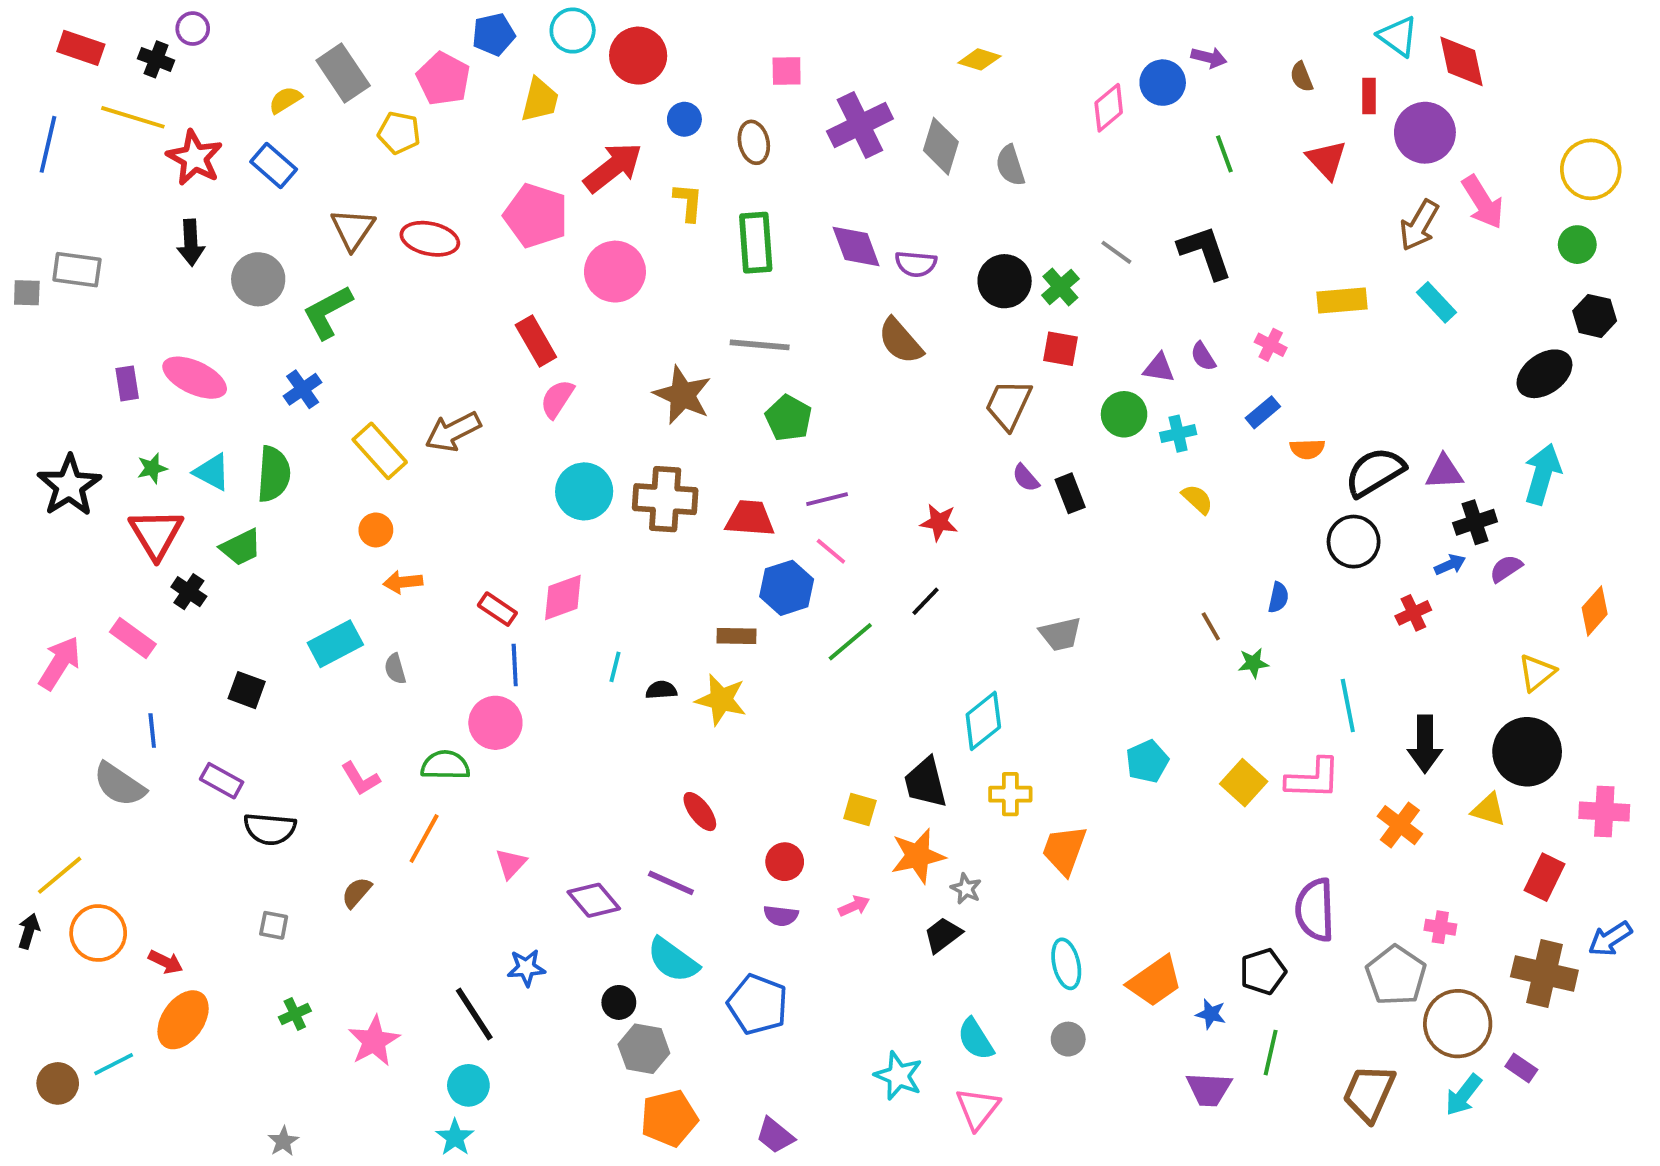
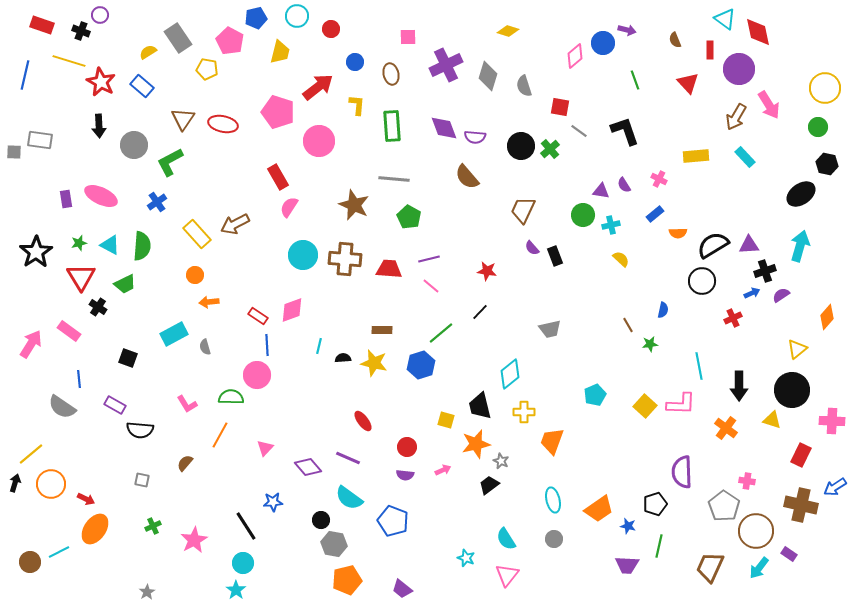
red circle: (638, 56) -> (331, 29), size x0.6
red square: (1060, 349) -> (560, 107), moved
blue hexagon: (787, 588) -> (421, 365), moved
cyan star: (898, 1076) -> (466, 558), size x0.7

